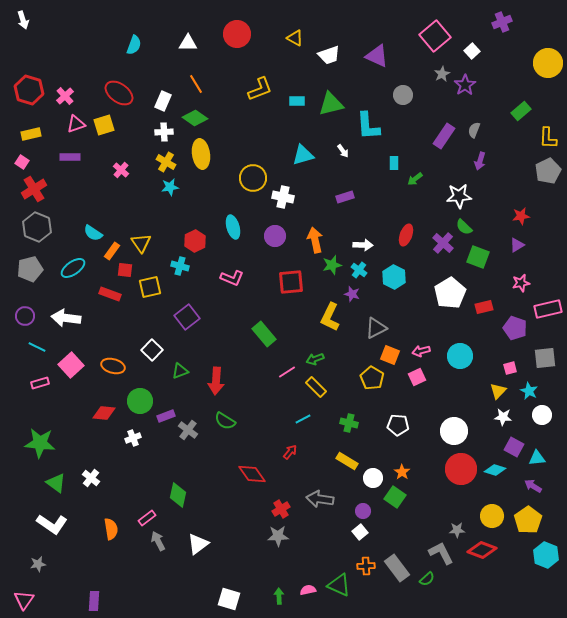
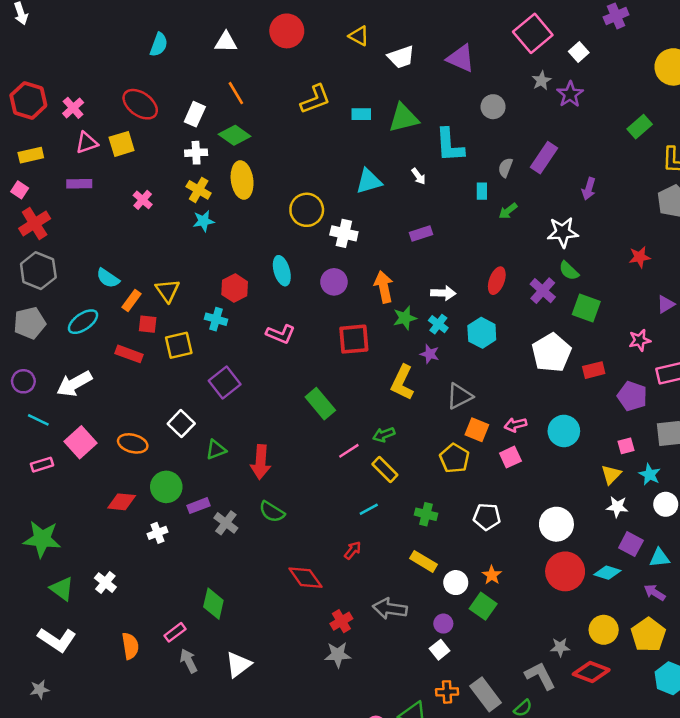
gray semicircle: (474, 130) -> (505, 168), moved
purple triangle: (517, 245) -> (666, 304), moved
white arrow: (66, 318) -> (74, 384), turned -36

